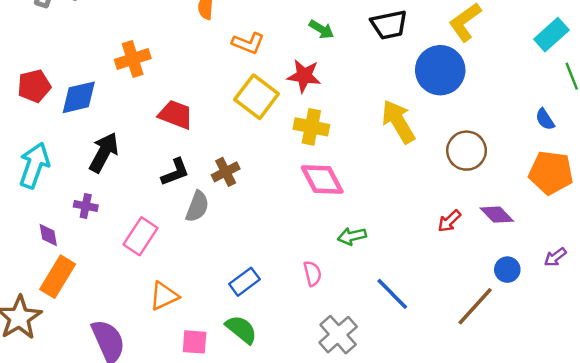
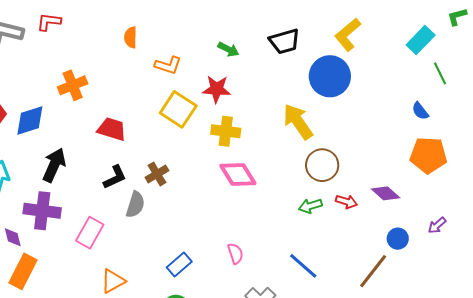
brown circle: (467, 151) -> (322, 165), moved
purple cross: (86, 206) -> (42, 211), size x1.8
red arrow: (449, 221) -> (346, 202), turned -115
green arrow: (352, 236) -> (310, 206), moved

